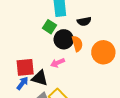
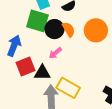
green square: (50, 27) -> (37, 21), size x1.6
blue arrow: (22, 83) -> (14, 46), moved, size x1.5

